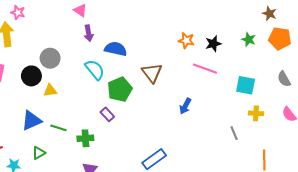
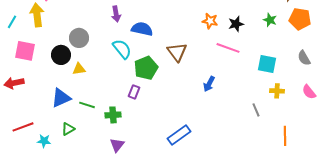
purple rectangle: (107, 114) -> (134, 92), turned 64

